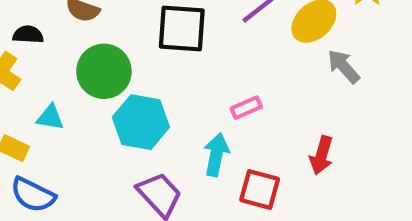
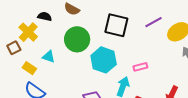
cyan hexagon: (141, 122) -> (104, 60), moved

